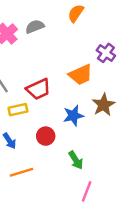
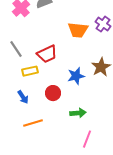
orange trapezoid: (81, 75) -> (78, 30), moved, turned 30
green arrow: (76, 160) -> (78, 113), turned -63

